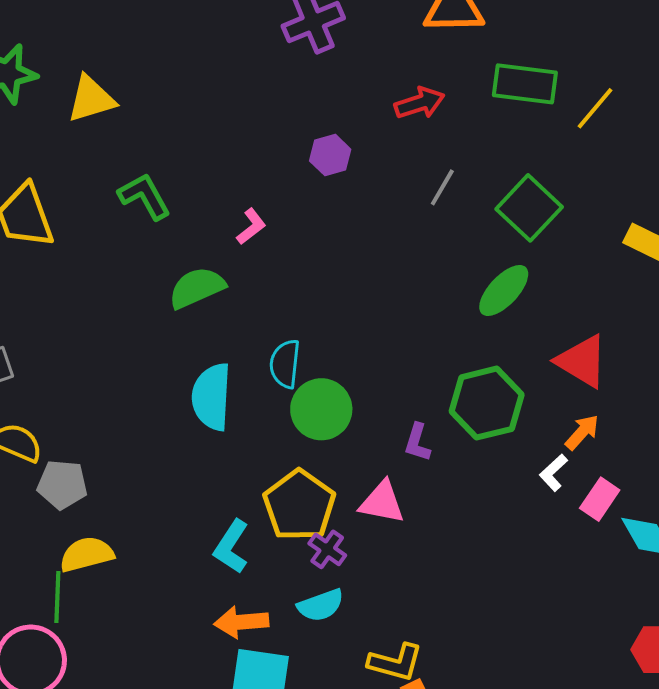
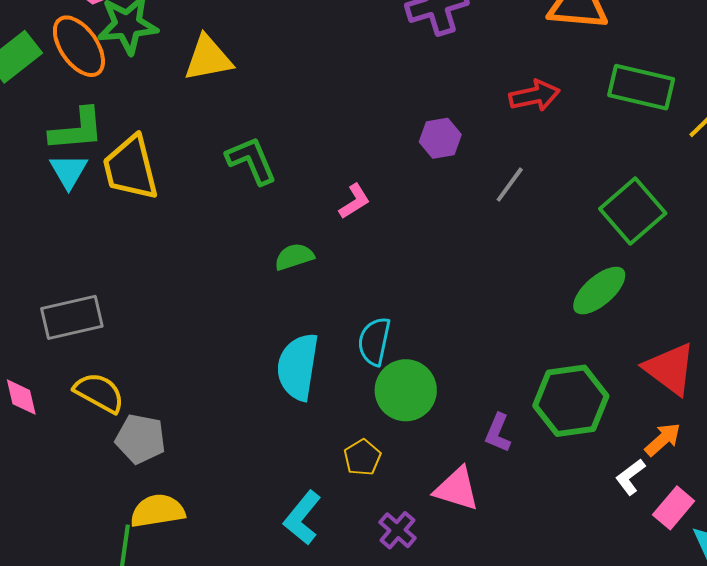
gray line: (442, 187) -> (510, 185), moved
green semicircle: (197, 288) -> (294, 257), size x0.7
yellow pentagon: (299, 505) -> (362, 457), moved, size x0.5

